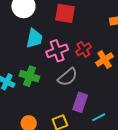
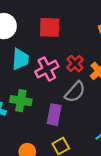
gray semicircle: (68, 77) -> (75, 92), moved
purple rectangle: (80, 102) -> (54, 115), moved

